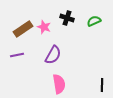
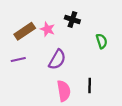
green semicircle: (94, 21) -> (102, 41), moved, turned 96
black line: (102, 85) -> (90, 85), moved

